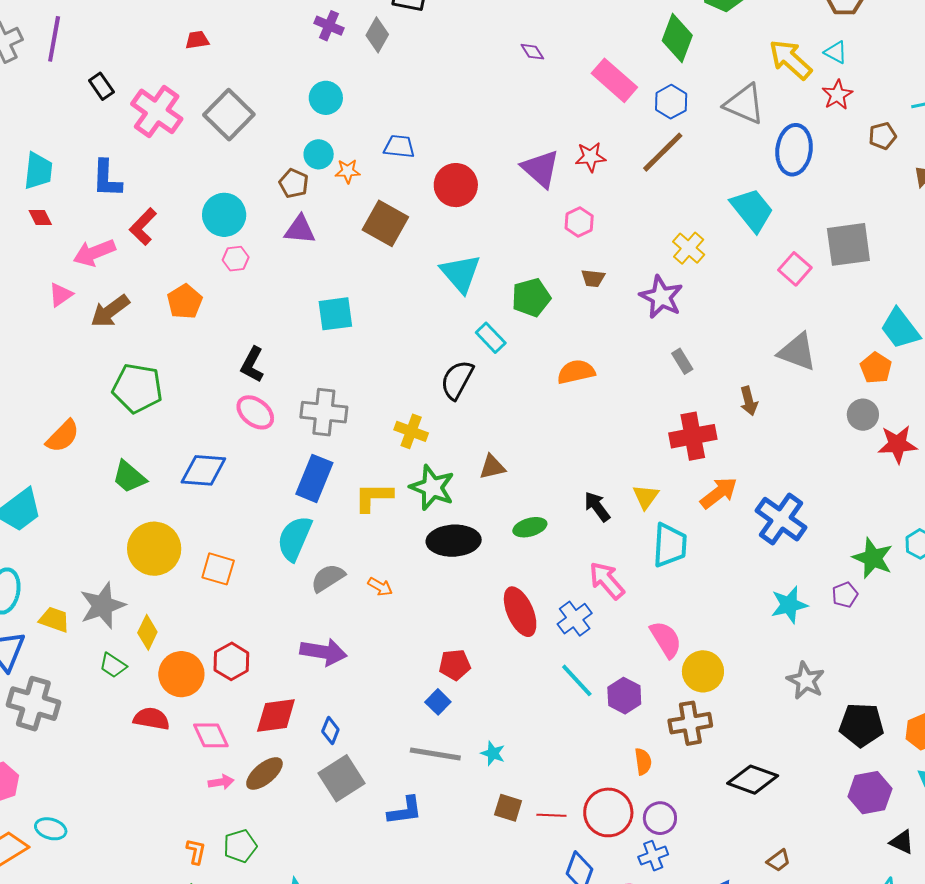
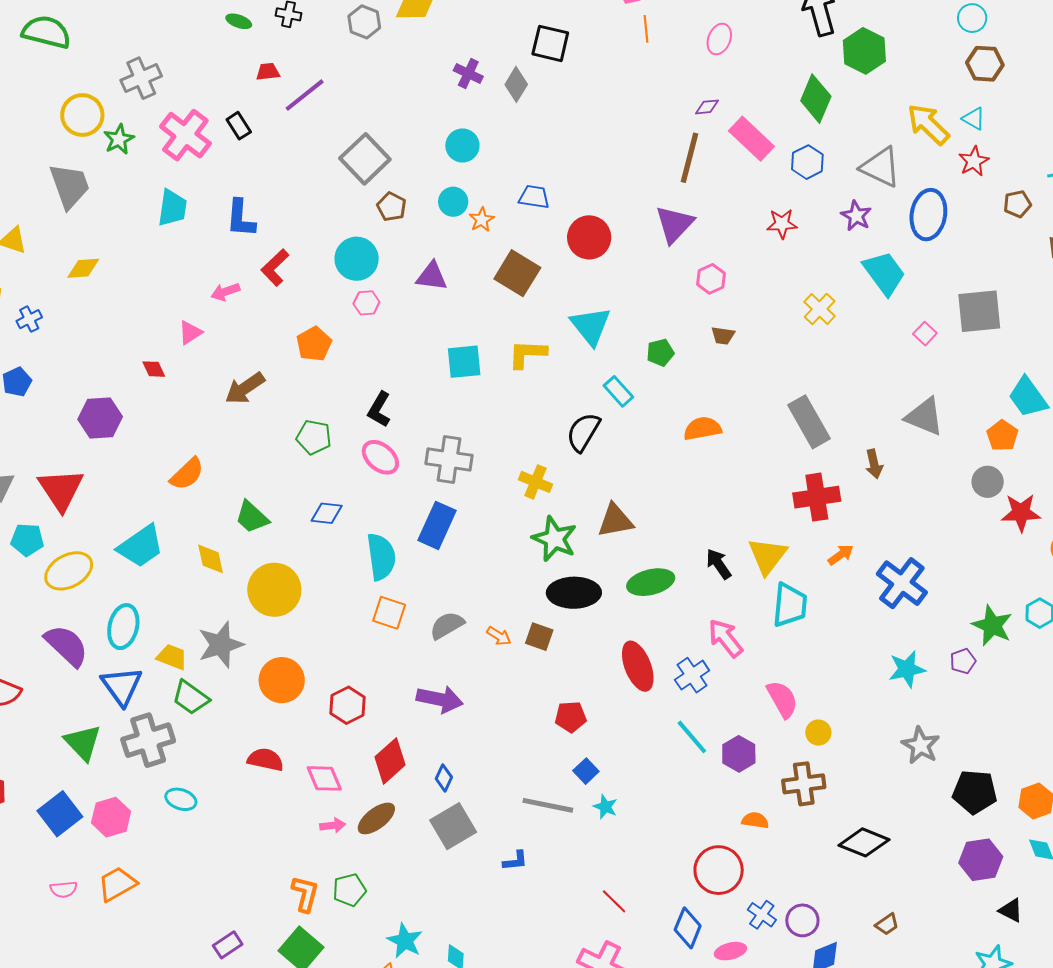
purple line: (54, 39) -> (305, 95), moved, turned 39
red trapezoid: (197, 40) -> (268, 72), moved
purple diamond: (532, 52) -> (707, 107), moved, turned -65
pink cross: (157, 111) -> (185, 135), moved
brown line: (663, 152) -> (689, 158), moved, turned -33
red star: (590, 157) -> (782, 224), moved
purple triangle: (541, 169) -> (674, 224), turned 30
orange star: (348, 171) -> (482, 220), turned -30
brown pentagon: (294, 183) -> (391, 207), moved
red diamond: (40, 218) -> (154, 369), moved
pink arrow: (94, 253) -> (225, 292), size x0.7
pink square: (795, 269) -> (925, 334), size x0.7
purple star: (661, 297) -> (856, 216), moved, size x0.7
green pentagon: (531, 298) -> (660, 353), size x0.7
brown arrow: (110, 311) -> (245, 388), moved
gray rectangle: (682, 361) -> (809, 422), size x2.0
green pentagon: (137, 388) -> (314, 437), moved, size x0.7
brown triangle: (492, 467) -> (615, 520), size x1.4
blue diamond: (203, 470) -> (327, 513), size x0.7
orange arrow: (719, 493) -> (841, 555), size x0.7
yellow L-shape: (373, 497) -> (527, 354), moved
yellow triangle: (646, 497) -> (768, 556), size x1.5
green ellipse: (530, 527) -> (651, 582), size x1.4
cyan semicircle: (295, 538) -> (381, 557), moved, turned 147
orange square: (218, 569) -> (389, 613), moved
yellow diamond: (147, 632) -> (211, 559), moved, turned -40
green trapezoid: (113, 665) -> (191, 698), moved, size x1.4
yellow circle: (703, 671) -> (818, 733), size x0.6
orange circle: (181, 674) -> (282, 680), moved
blue square: (438, 702) -> (586, 771), moved
gray cross: (33, 704) -> (148, 740), turned -36
red diamond: (276, 715) -> (390, 761), turned -36
orange semicircle: (643, 762) -> (755, 820), turned -76
brown square: (508, 808) -> (539, 637), moved
blue L-shape: (405, 811) -> (515, 861), size x0.7
red line: (551, 815) -> (614, 901), moved, turned 40
purple circle: (660, 818) -> (802, 920), moved
cyan ellipse: (51, 829) -> (181, 799), moved
orange L-shape: (196, 851) -> (305, 894), size x1.4
blue cross: (653, 856) -> (762, 915), turned -36

